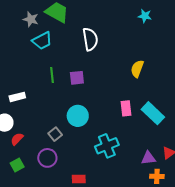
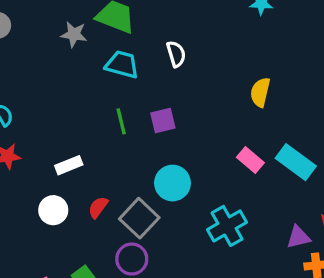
white semicircle: (90, 39) -> (176, 54), size x0.7
cyan trapezoid: (42, 41) -> (122, 64), moved, turned -130
pink rectangle: (126, 108) -> (250, 160), turned -35
gray square: (55, 134) -> (139, 218), size x1.6
red semicircle: (17, 139) -> (98, 207), moved

